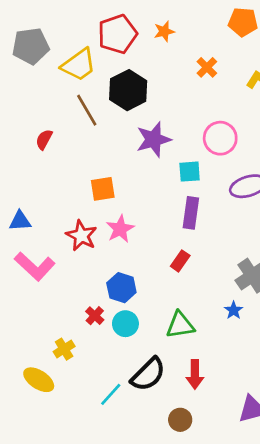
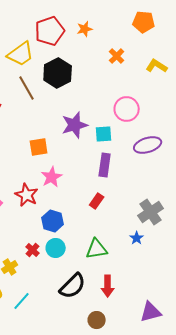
purple star: (153, 139) -> (75, 125), moved
red star: (81, 236) -> (27, 195), moved
red cross: (95, 316) -> (33, 250), moved
cyan line: (111, 394) -> (22, 301), moved

